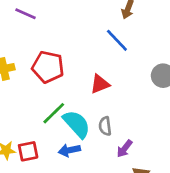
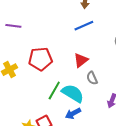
blue line: (117, 40) -> (84, 26), turned -54
gray semicircle: (105, 126) -> (92, 78), moved

